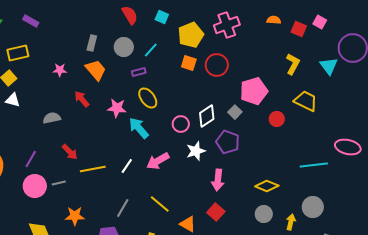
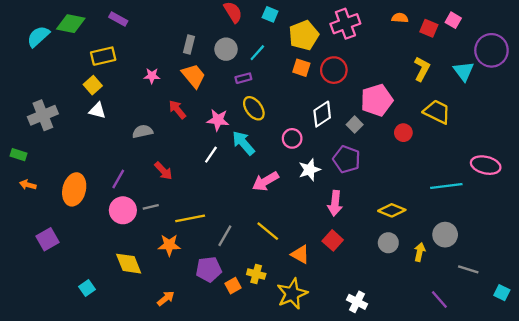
white diamond: (207, 116) -> (322, 114), moved
white line: (127, 166) -> (211, 155), moved
yellow line: (93, 169) -> (190, 218), moved

